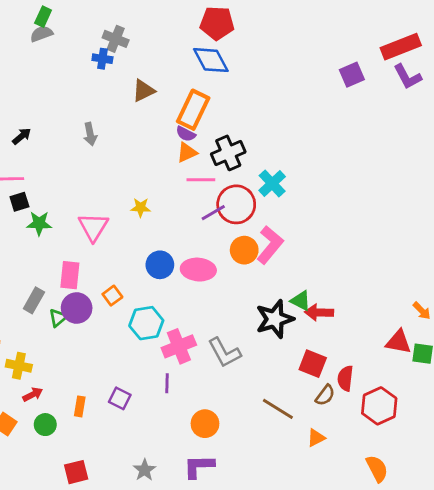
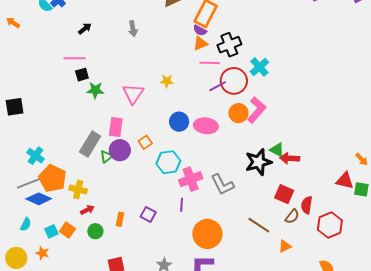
gray rectangle: (34, 300) -> (90, 144), size x1.4
orange circle: (205, 424) -> (207, 234), size x1.5

